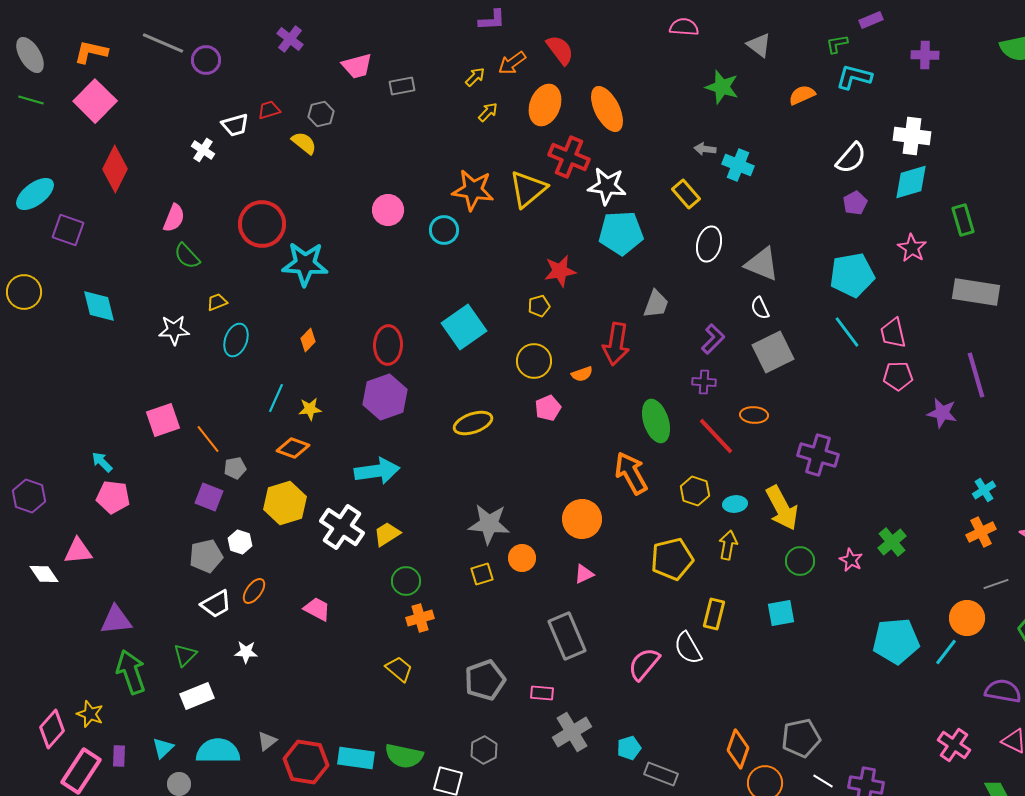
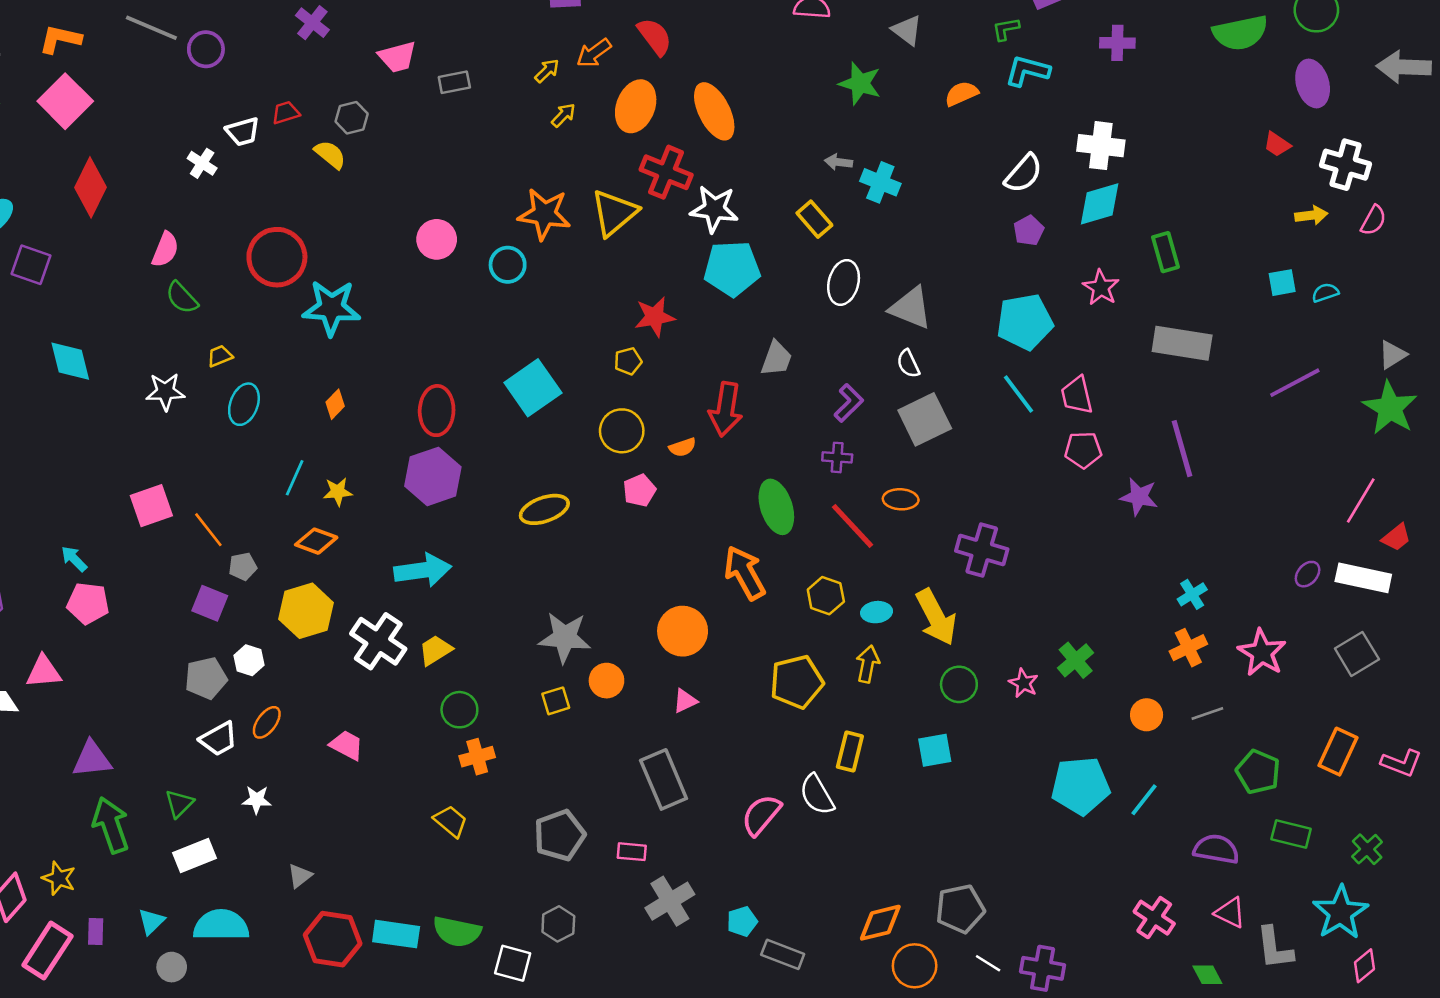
orange circle: (967, 618) -> (1147, 715), moved, size x0.7
gray triangle: (267, 741) -> (300, 876), moved
orange diamond: (738, 749) -> (880, 923), turned 57

